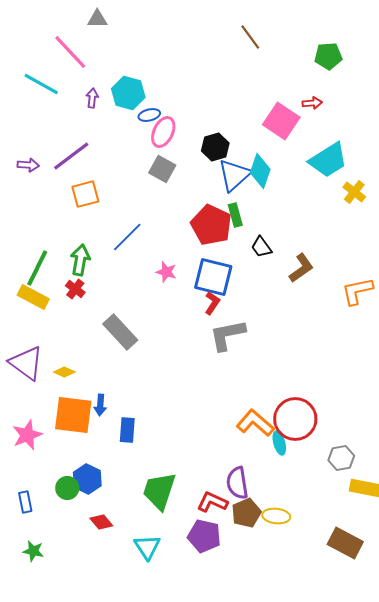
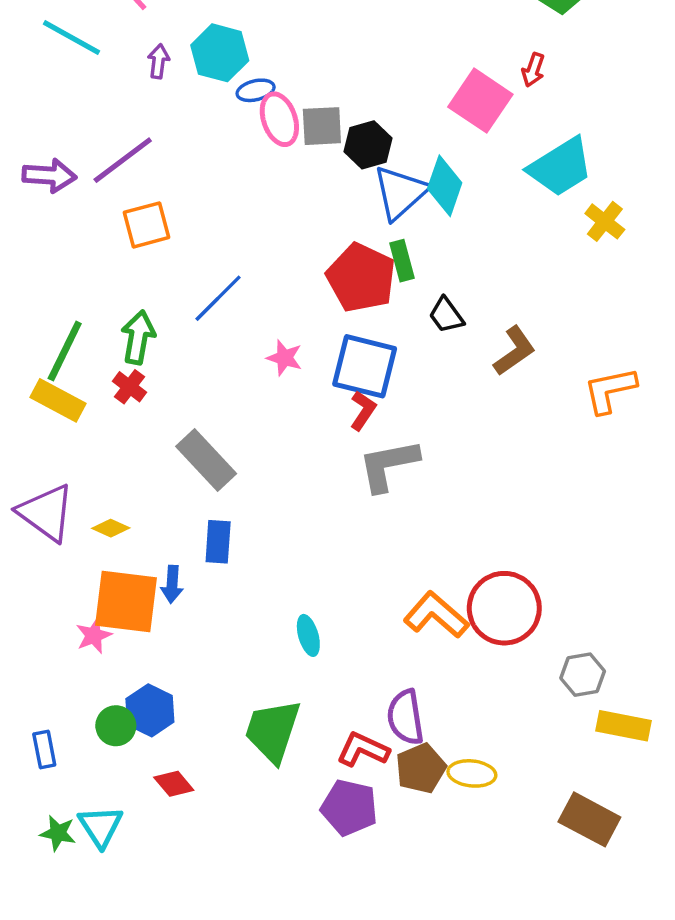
red arrow: (312, 103) -> (533, 70), turned 114
pink ellipse: (163, 132) -> (279, 119), turned -44
purple arrow: (28, 165) -> (49, 175), size x1.4
gray square: (162, 169) -> (322, 126), moved, turned -32
blue rectangle: (127, 430) -> (218, 542), moved
pink star: (27, 435) -> (94, 635), moved, size x0.7
cyan ellipse: (279, 443) -> (308, 635), moved
cyan triangle: (147, 547) -> (101, 826), moved

